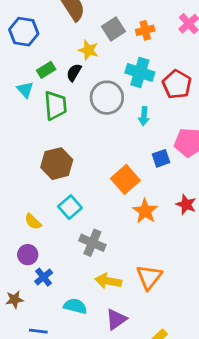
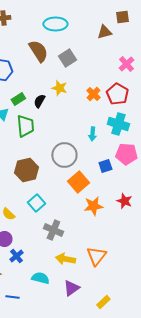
gray square: (113, 29) -> (67, 58), moved
orange cross: (145, 30) -> (93, 94), moved, turned -32
yellow star: (88, 50) -> (59, 88), moved
cyan cross: (140, 73) -> (118, 124), moved
red pentagon: (177, 84) -> (117, 94), moved
gray circle: (107, 98) -> (64, 155), moved
orange star: (145, 211) -> (93, 206), turned 30

